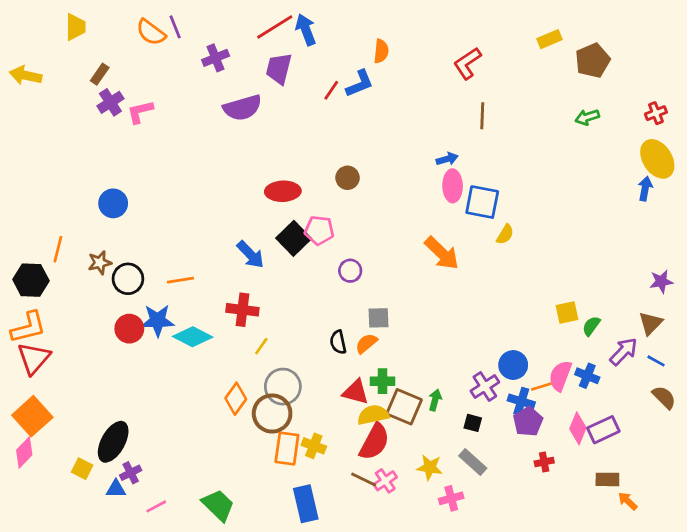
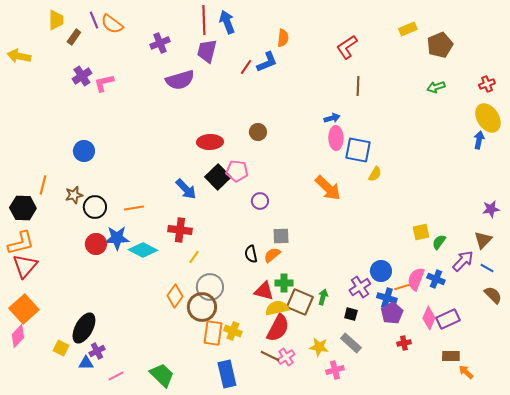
purple line: (175, 27) -> (94, 20), moved
red line: (275, 27) -> (204, 20), turned -60
brown rectangle: (100, 74) -> (74, 37), moved

